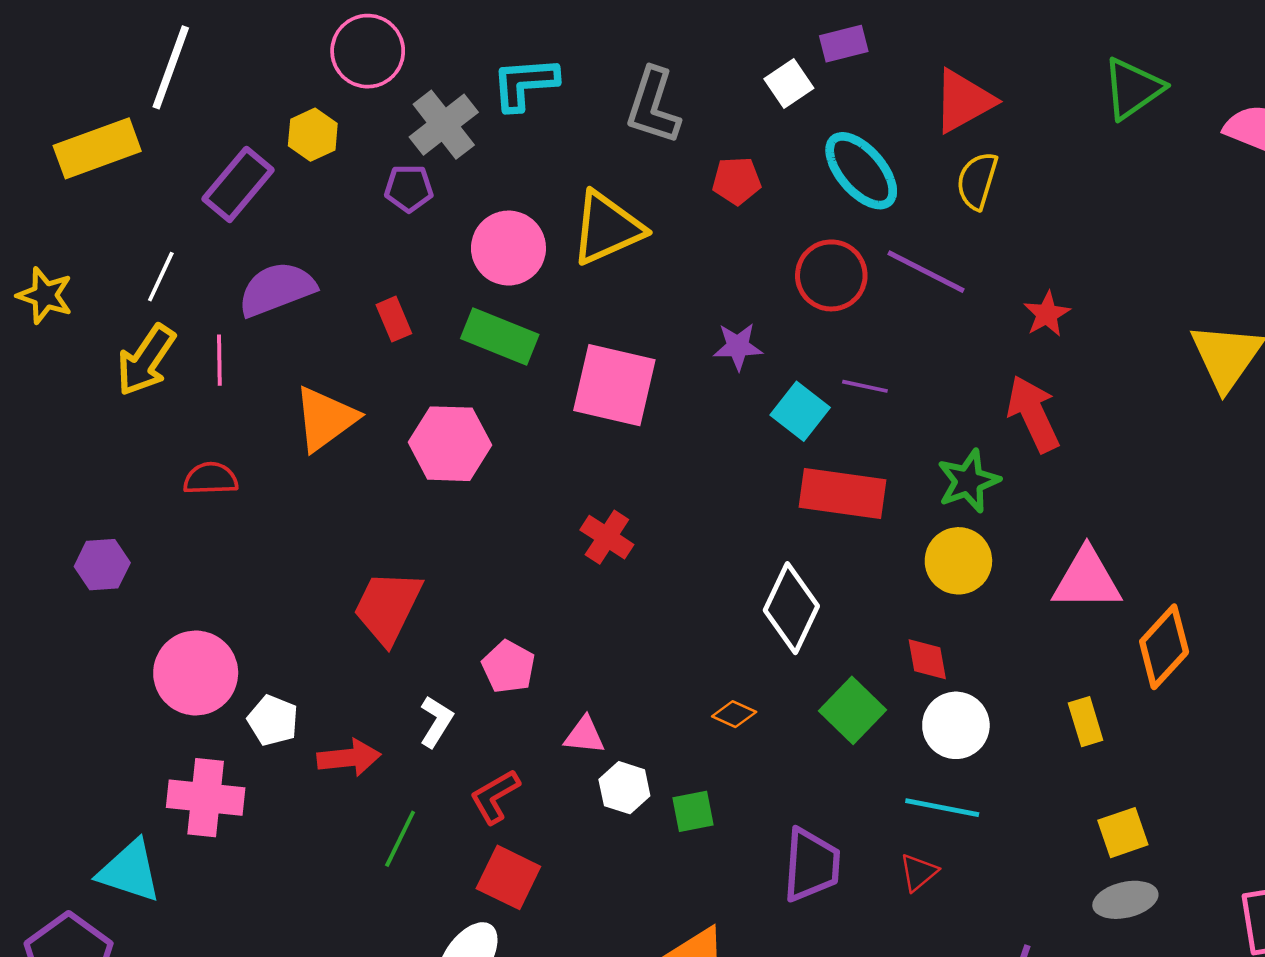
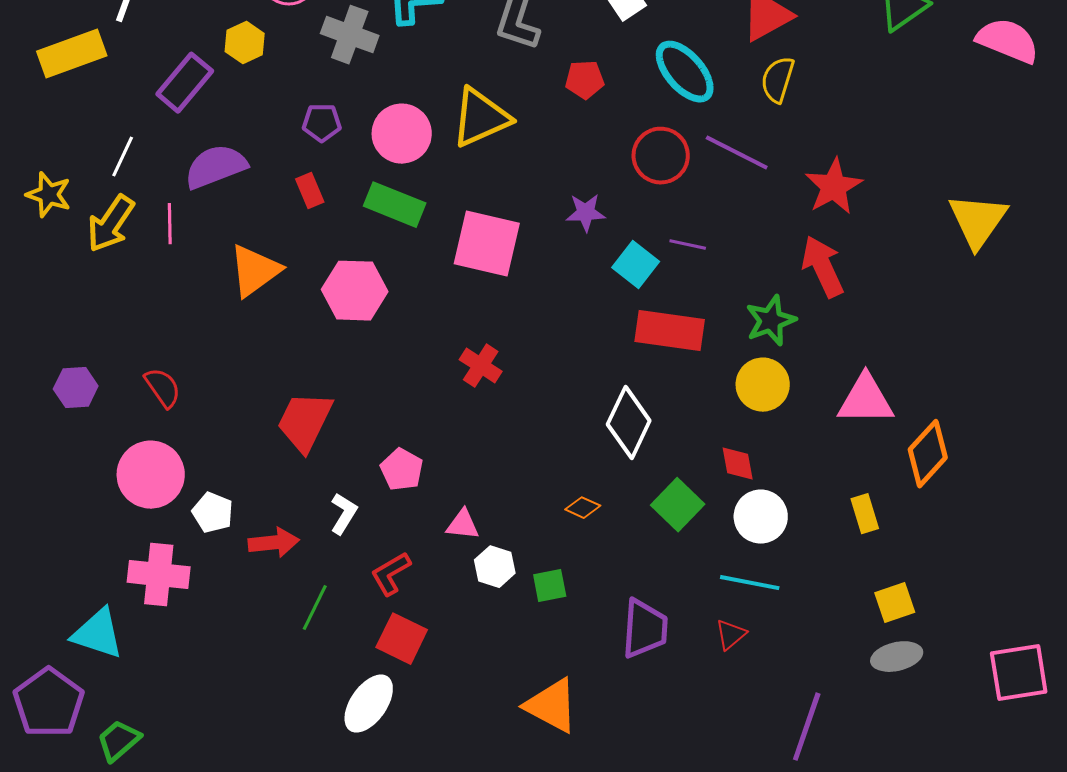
gray cross: (444, 125) -> (350, 35), turned -32
purple pentagon: (409, 188) -> (322, 123), moved
yellow star: (45, 295) -> (49, 195), moved
red star: (1047, 314) -> (834, 187), size x1.5
red semicircle: (211, 479) -> (163, 388), moved, turned 57

